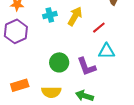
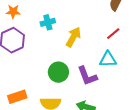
yellow arrow: (75, 16) -> (73, 37), moved
red line: (99, 28) -> (113, 34), moved

